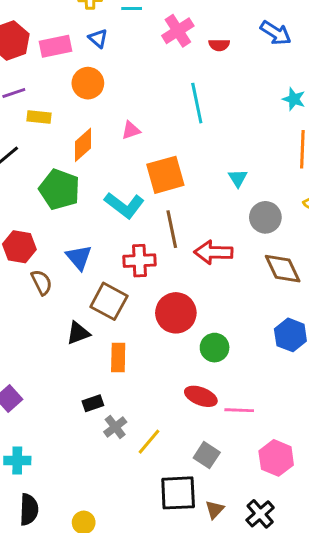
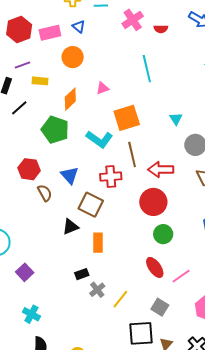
red circle: (176, 313) -> (153, 202), moved
red ellipse: (201, 396) -> (155, 267), turned 35
pink line: (239, 410) -> (181, 276), turned -36
cyan cross: (17, 460) -> (31, 314), turned 30

